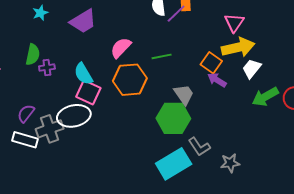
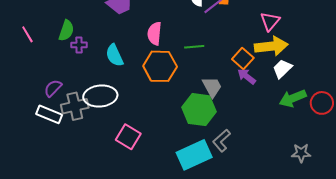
pink semicircle: (121, 48) -> (155, 33), turned -45
pink square: (88, 92) -> (128, 137), moved
gray L-shape: (199, 147) -> (221, 141), turned 75
gray star: (230, 163) -> (301, 153), moved

